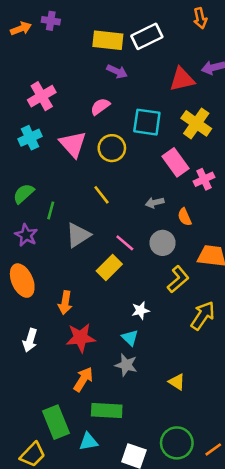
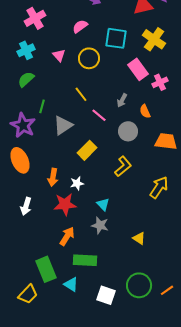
pink triangle: (73, 144) -> (59, 55), size x0.6
green semicircle: (24, 194) -> (26, 79), moved
gray arrow: (155, 203) -> (122, 100), turned -48
purple star: (26, 235) -> (23, 125), size x1.4
pink line: (125, 243) -> (99, 115), moved
yellow L-shape: (178, 279) -> (123, 166), moved
white star: (140, 310) -> (77, 183), moved
cyan triangle: (88, 442) -> (71, 284), turned 42

